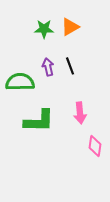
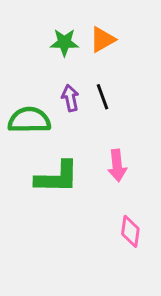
pink diamond: (95, 146) -> (130, 231), moved

